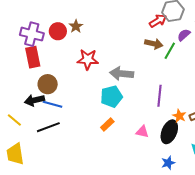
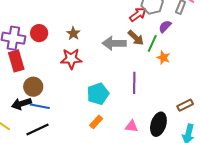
brown star: (76, 26) -> (73, 33), moved
brown arrow: (154, 44) -> (136, 38), turned 36
gray arrow: (122, 74) -> (114, 43), moved
purple line: (159, 96) -> (134, 83), moved
orange star: (179, 116) -> (163, 58), moved

